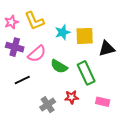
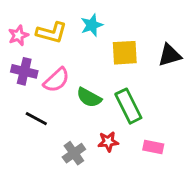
yellow L-shape: (34, 21) -> (52, 33), turned -50
cyan star: (63, 32) -> (92, 25), moved
black triangle: (107, 49) -> (170, 55), moved
black line: (22, 80) -> (36, 119), turned 56

